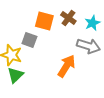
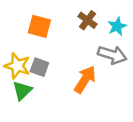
orange square: (44, 21) -> (39, 26), moved
gray square: (29, 40) -> (39, 67), moved

